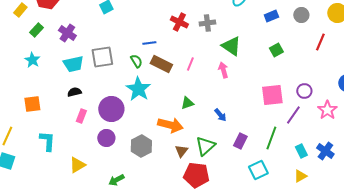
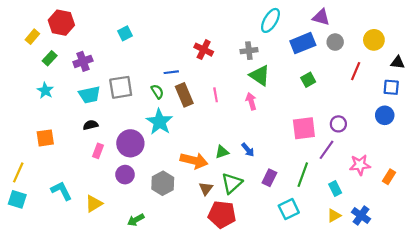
blue rectangle: (271, 16) -> (303, 43), size x1.6
gray cross: (207, 23) -> (249, 51), moved
purple cross: (67, 33) -> (83, 61), turned 36
brown rectangle: (161, 64) -> (184, 95), turned 40
pink line: (190, 64) -> (216, 95), turned -32
green triangle: (187, 103) -> (222, 152), moved
pink star: (327, 110) -> (360, 165), moved, turned 30
cyan L-shape: (47, 141) -> (61, 191), moved, turned -30
blue cross: (325, 151) -> (361, 216), moved

